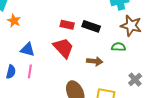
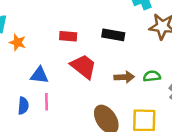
red rectangle: (67, 25) -> (68, 36), moved
green semicircle: (118, 47) -> (152, 76), moved

